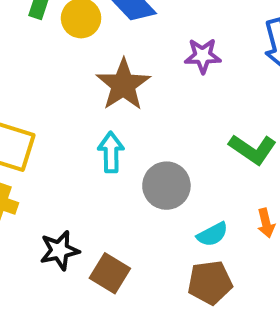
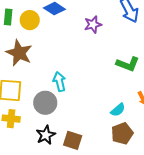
brown star: (123, 85) -> (19, 53), moved
gray circle: (166, 186) -> (45, 103), moved

